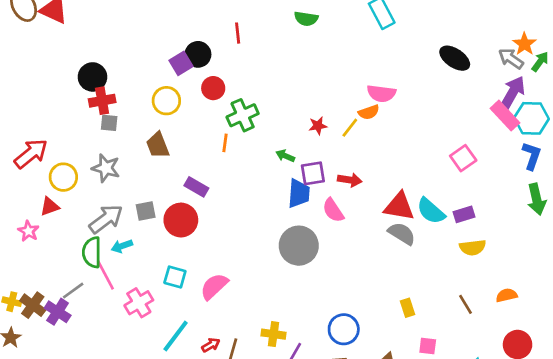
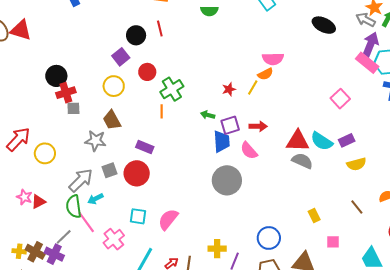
black circle: (198, 54) -> (136, 35), moved
gray star: (106, 168) -> (96, 141), moved
red triangle: (50, 206) -> (39, 202), moved

